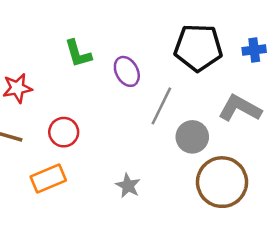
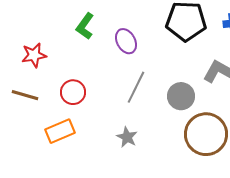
green L-shape: (78, 54) -> (85, 26), turned 52
gray line: (161, 106) -> (136, 87), moved

